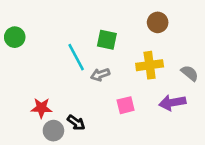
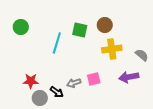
brown circle: (158, 22) -> (105, 25), moved
green circle: (15, 37) -> (21, 27), moved
cyan line: (76, 57) -> (57, 43), turned 45
gray arrow: (100, 75) -> (74, 83), moved

